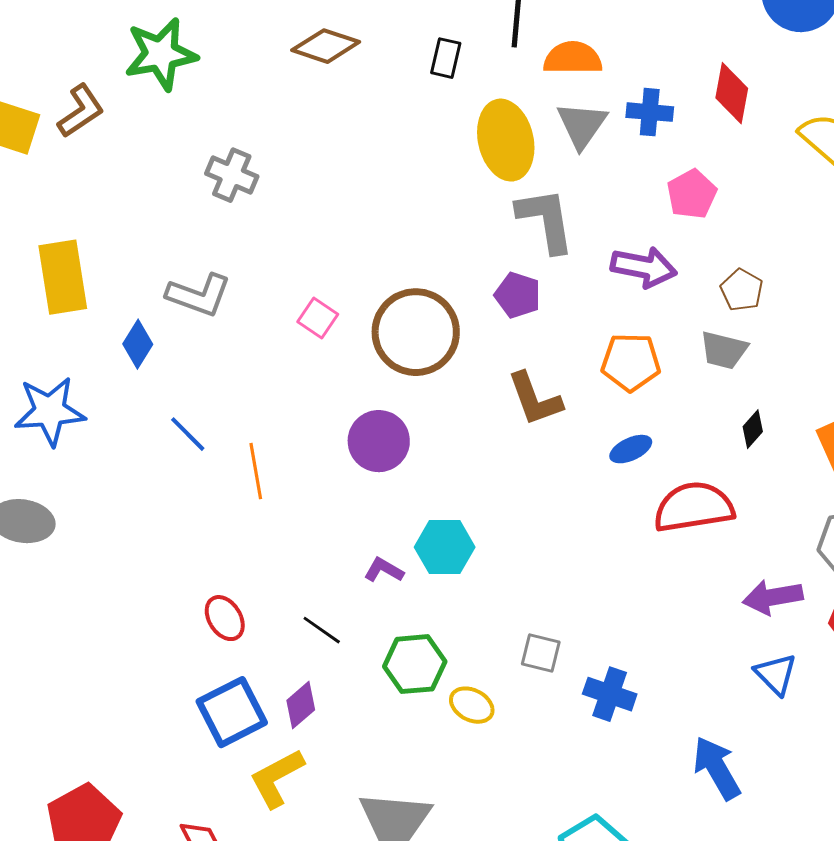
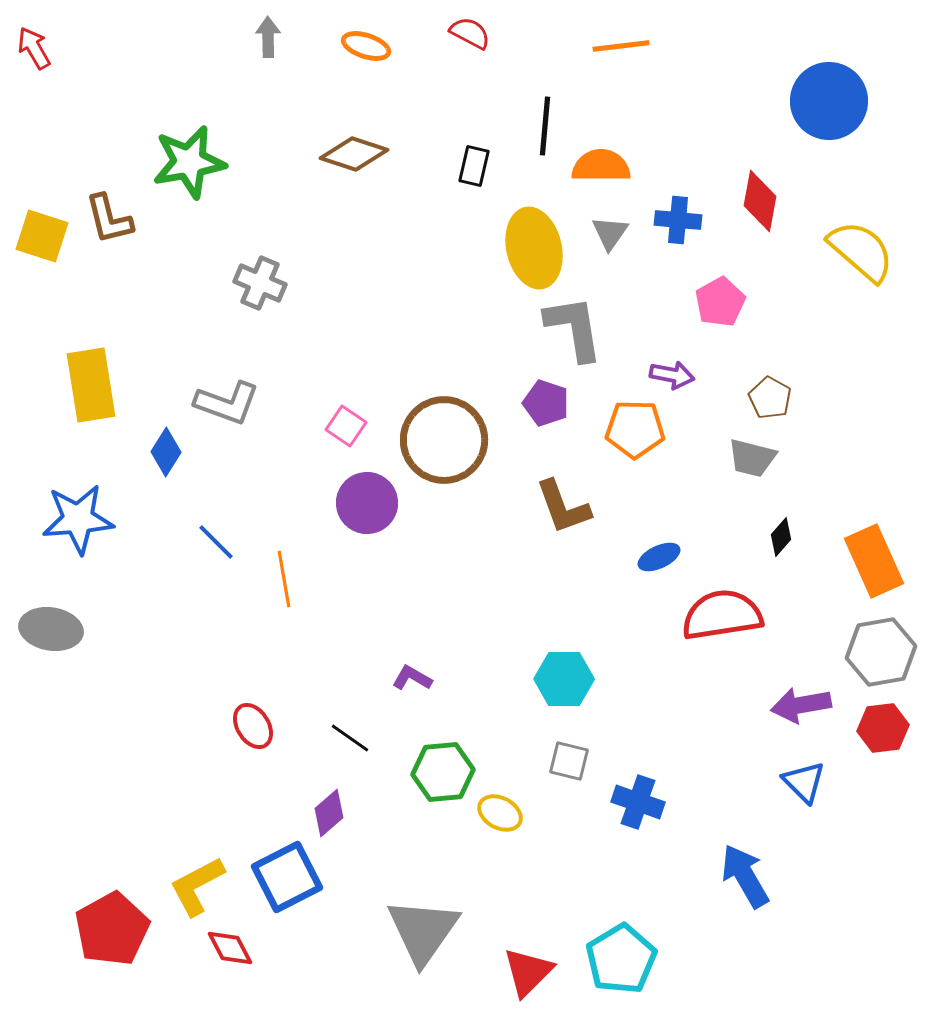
brown L-shape: (81, 111) -> (109, 219), turned 110
gray triangle: (582, 125) -> (610, 233), size x0.7
purple arrow: (644, 267) -> (672, 375), size x0.7
orange pentagon: (631, 362) -> (635, 429), moved
purple circle: (379, 441) -> (367, 503), moved
cyan hexagon: (445, 547) -> (564, 679), moved
blue square: (232, 712) -> (287, 877), moved
yellow L-shape: (277, 778) -> (197, 886), moved

